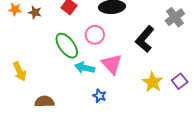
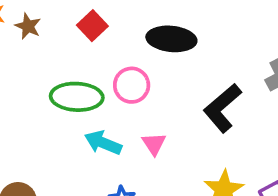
green ellipse: (67, 46) -> (77, 97), turned -60
pink triangle: (112, 64) -> (154, 144), size x0.6

